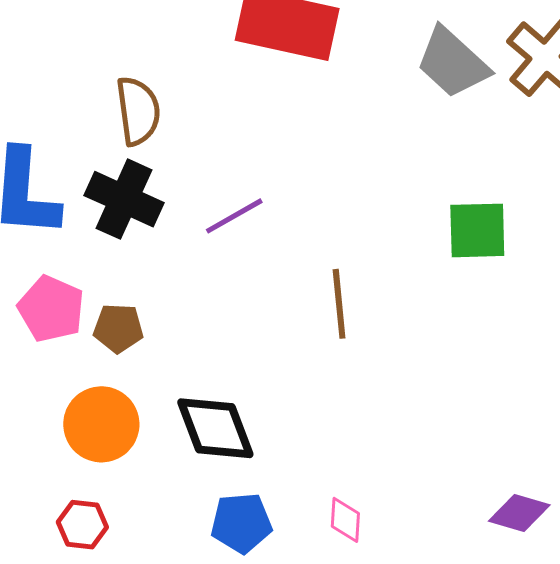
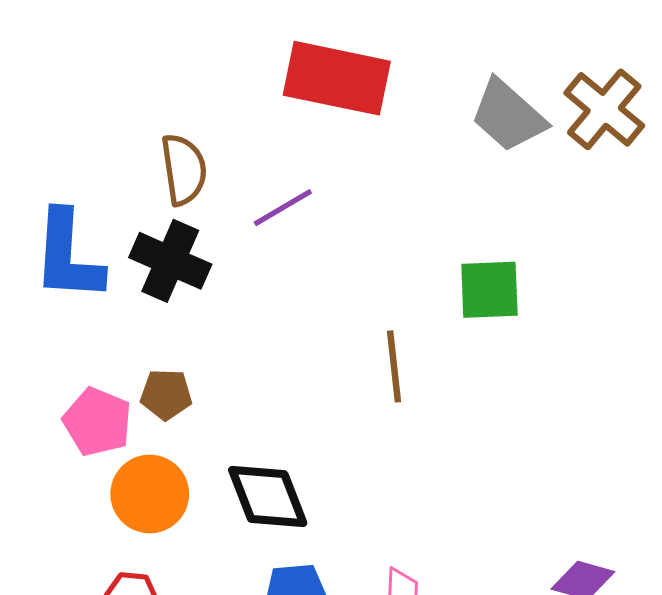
purple line: (234, 216) -> (283, 208), moved
green square: (477, 230) -> (489, 290), moved
pink pentagon: (51, 309) -> (97, 422), moved

